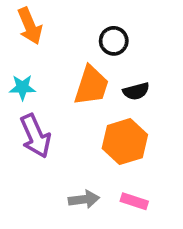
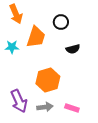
orange trapezoid: (91, 86) -> (36, 37), moved
purple arrow: (35, 136) -> (19, 101), moved
orange hexagon: (125, 142) -> (48, 80), moved

